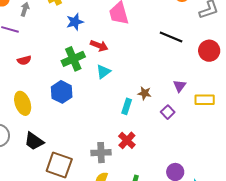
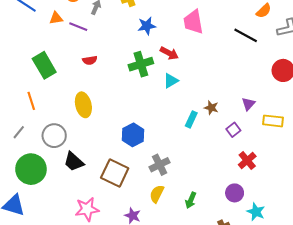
black line: (171, 37) -> (246, 35), moved
blue hexagon: (62, 92) -> (133, 135), moved
red cross: (127, 140) -> (247, 161), moved
black trapezoid: (34, 141) -> (74, 162), moved
gray cross: (101, 153) -> (160, 165), turned -30

